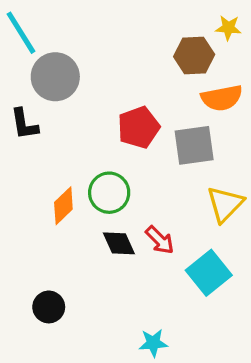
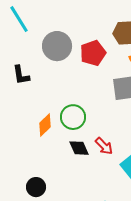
gray circle: (55, 77) -> (57, 46), moved
red pentagon: (139, 127) -> (93, 53), moved

